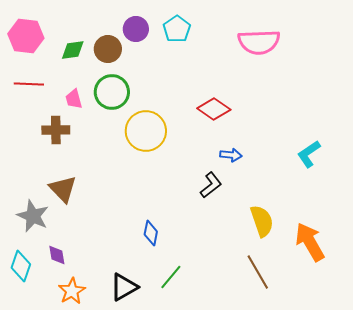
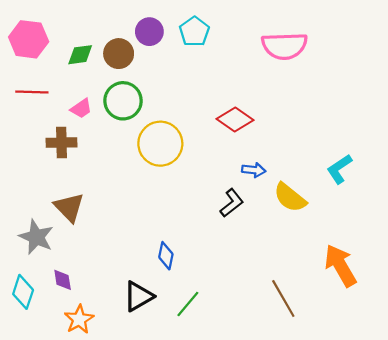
pink trapezoid: (74, 99) -> (81, 108), turned -110
yellow semicircle: (262, 221) -> (290, 197), moved, turned 148
black triangle: (124, 287) -> (138, 296), moved

